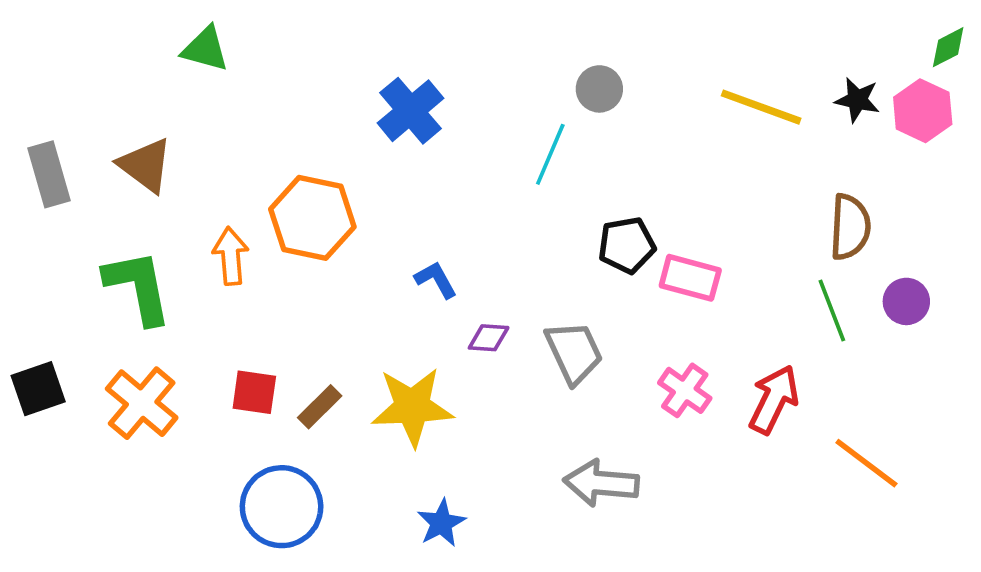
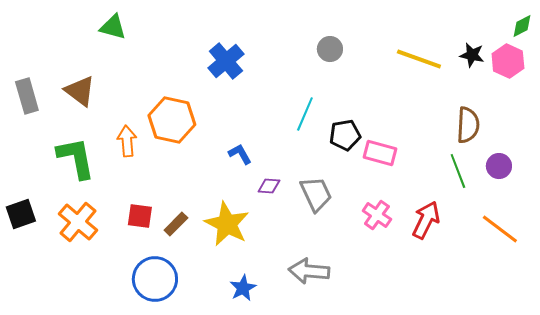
cyan line: (550, 154) -> (305, 114), moved
yellow star: (412, 407) -> (227, 224), turned 30
orange line: (866, 463) -> (500, 229), moved
gray arrow: (601, 483) -> (309, 271), moved

